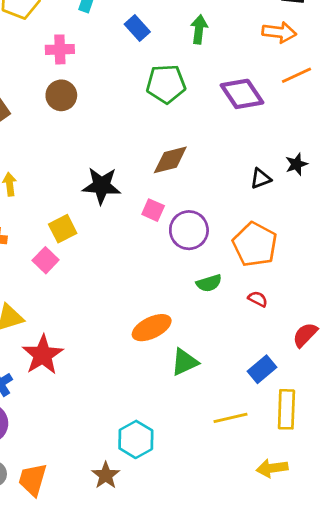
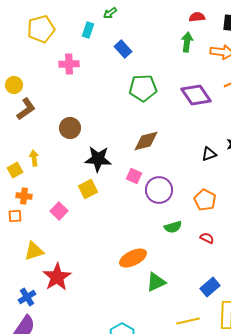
green arrow: (199, 29) -> (187, 42), moved
brown circle: (61, 95) -> (70, 128), moved
yellow square: (63, 229) -> (88, 189), moved
orange pentagon: (255, 244) -> (205, 200), size x0.7

